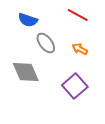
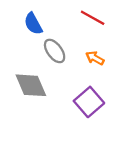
blue semicircle: (28, 20) -> (33, 24), turned 42

